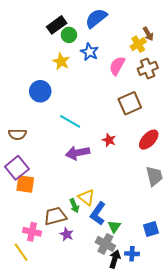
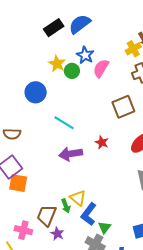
blue semicircle: (96, 18) -> (80, 24), moved
green circle: (69, 35) -> (72, 71), moved
pink semicircle: (117, 66) -> (101, 68), moved
brown trapezoid: (55, 216) -> (47, 216), turned -55

